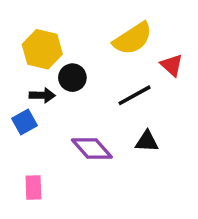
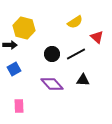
yellow semicircle: (133, 39) -> (75, 22), size x0.7
black circle: (72, 78) -> (52, 54), moved
black arrow: (42, 95) -> (10, 45), moved

